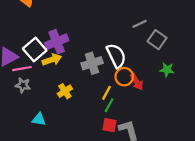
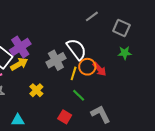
gray square: (157, 40) -> (121, 28), moved
yellow line: (106, 93) -> (74, 73), moved
green line: (109, 105) -> (79, 95), turned -64
red square: (110, 125) -> (65, 117), moved, turned 32

